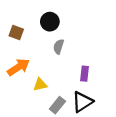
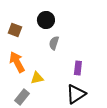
orange arrow: (18, 67) -> (17, 62), turned -85
gray rectangle: (57, 105) -> (22, 97), moved

